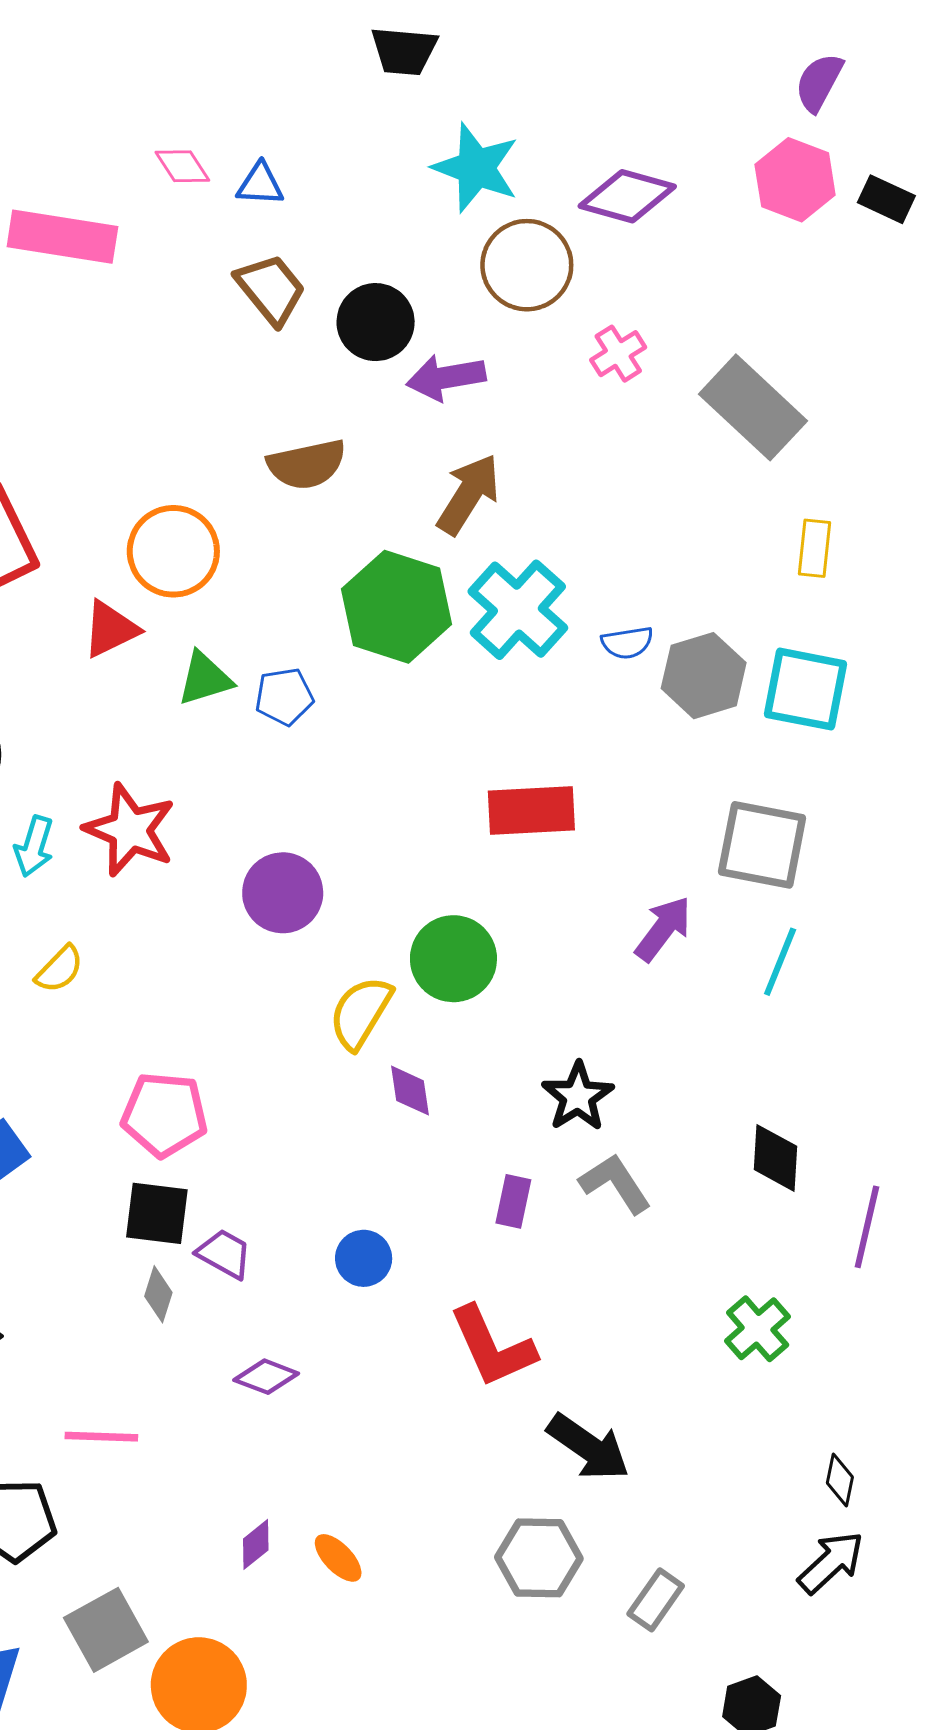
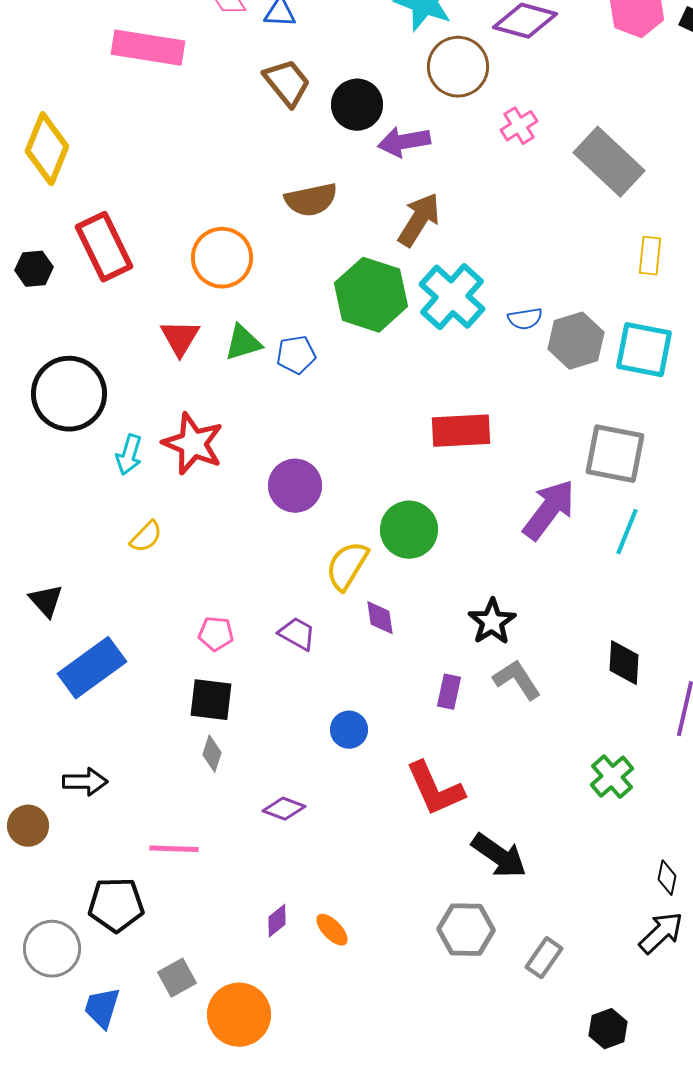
red triangle: (110, 629) -> (180, 338), moved, turned -33
purple arrow: (663, 929) -> (549, 510), size x1.4
pink pentagon: (164, 1115) -> (216, 634), size x0.6
purple trapezoid: (224, 1254) -> (297, 634), moved
gray square: (106, 1630) -> (177, 978), size x0.7

